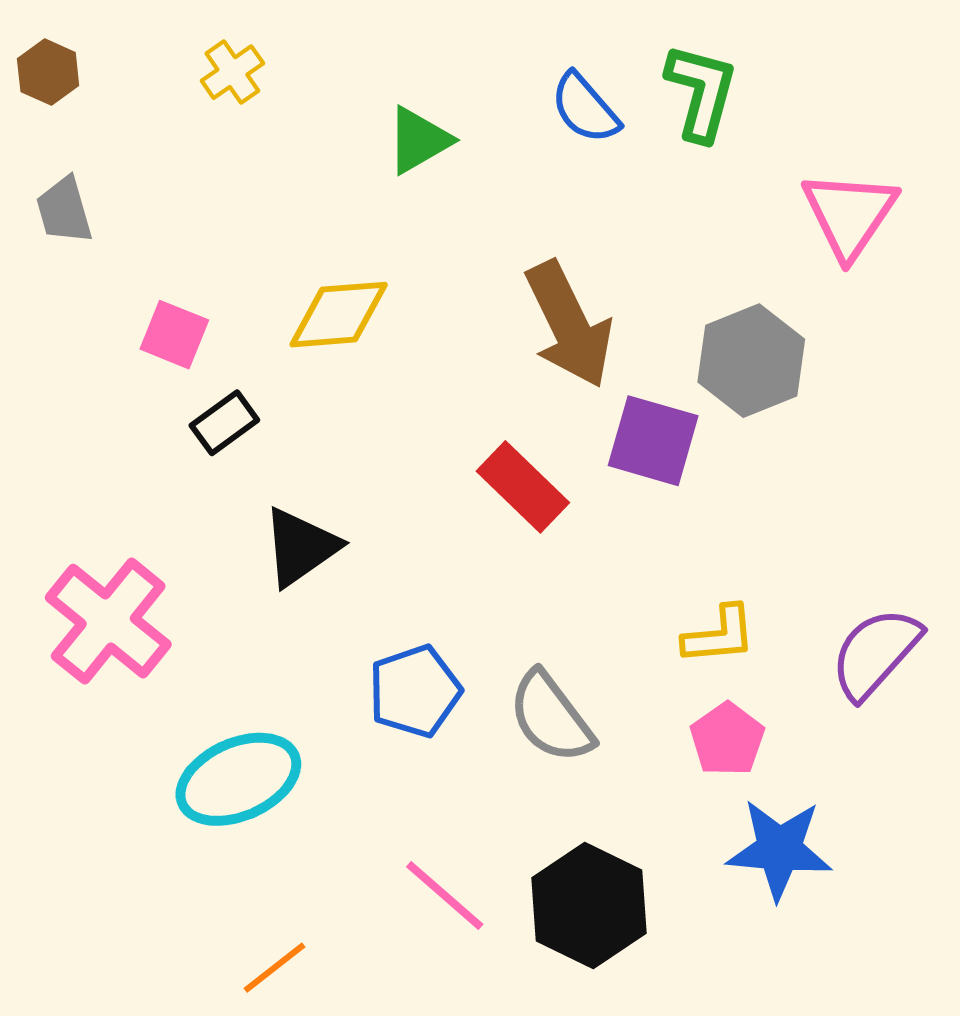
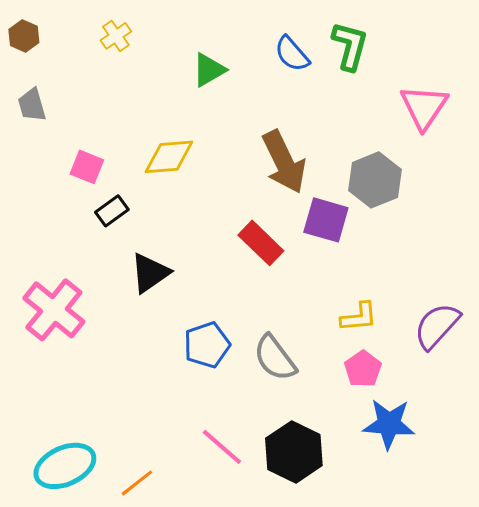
cyan ellipse: (238, 779) -> (65, 466), moved

